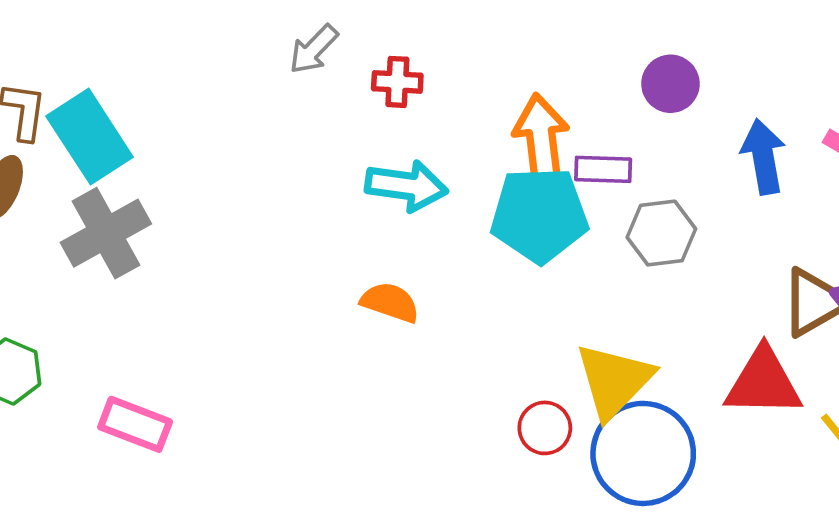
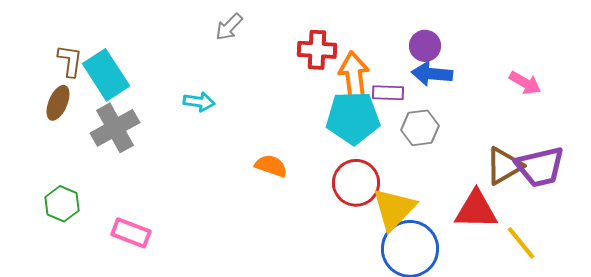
red cross: (397, 82) -> (317, 50), moved, size x1.4
blue arrow: (763, 157) -> (432, 74), moved, turned -75
cyan arrow: (406, 186) -> (199, 102), moved, size x0.7
red circle: (545, 428) -> (356, 183), moved, size x1.6

